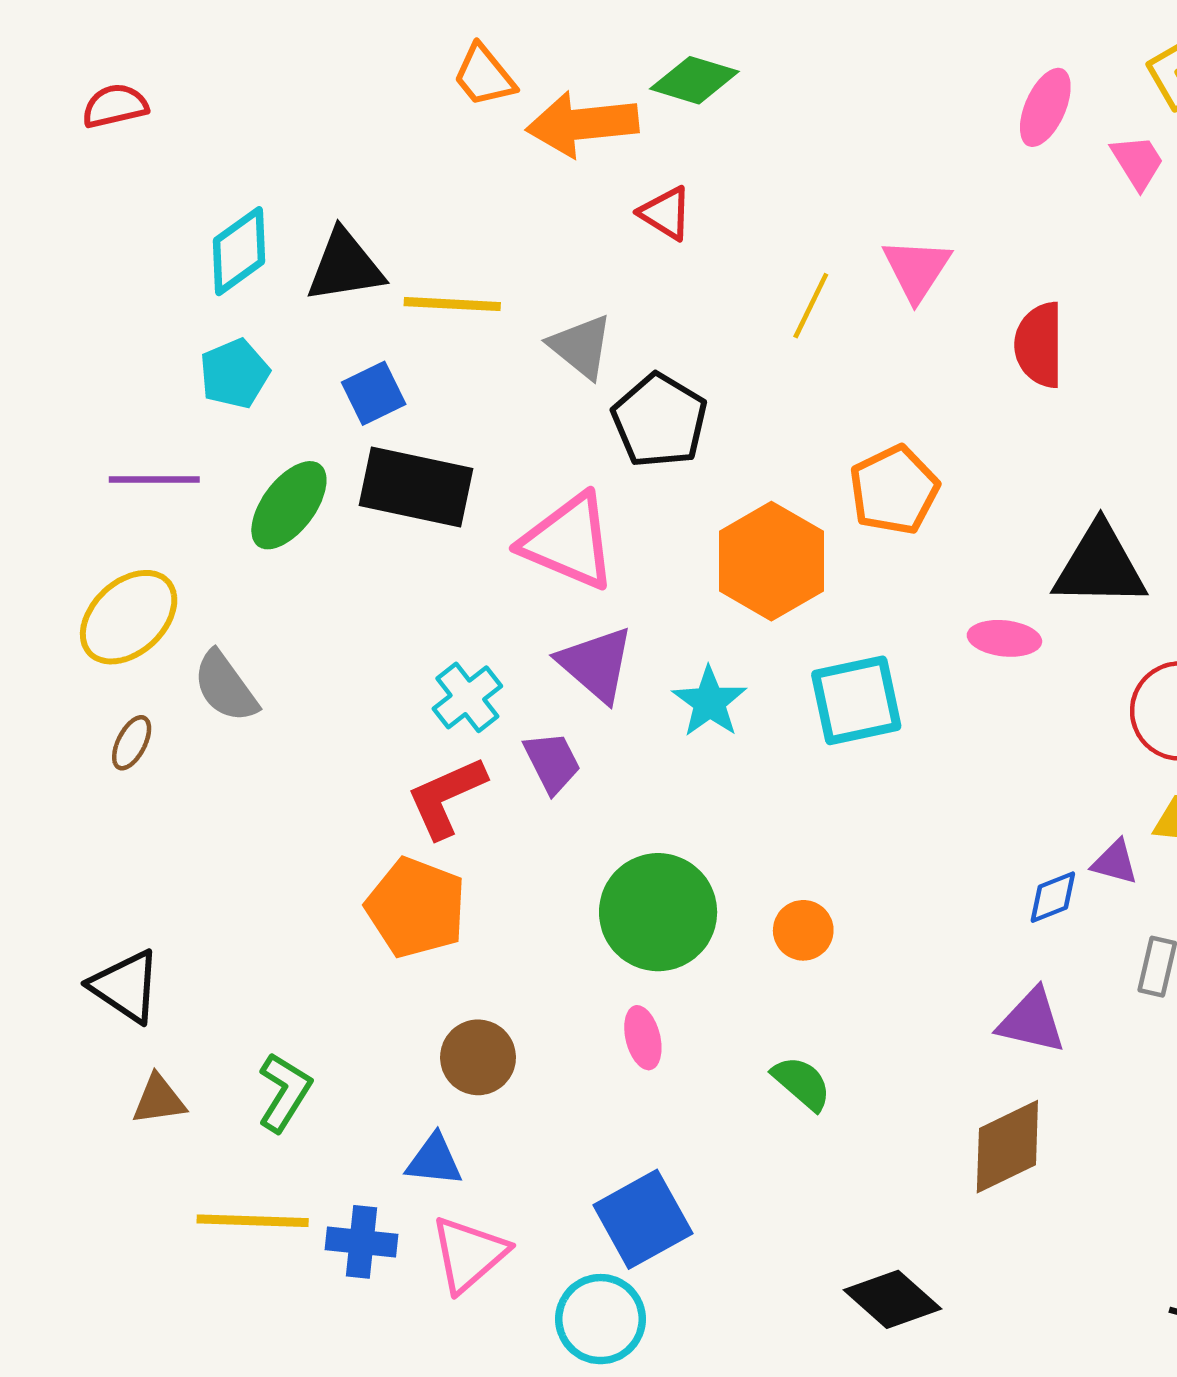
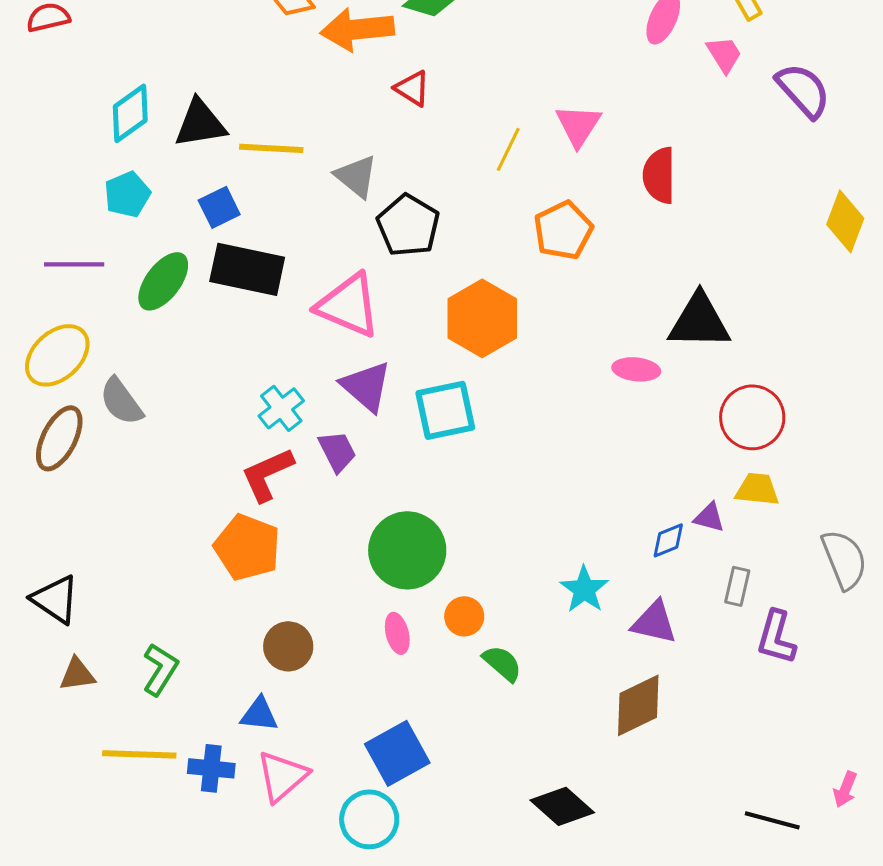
orange pentagon: (894, 490) -> (563, 230), moved
cyan square: (856, 700) -> (445, 410), moved
cyan star: (709, 702) -> (584, 589), moved
brown ellipse: (132, 743) -> (59, 438), size x1.8
orange circle: (803, 930) -> (464, 616), moved

